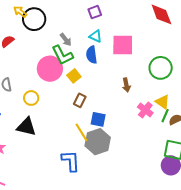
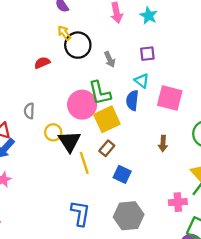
gray arrow: (66, 40) -> (110, 59), moved
yellow square: (74, 76) -> (107, 119), size x1.6
pink cross: (145, 110) -> (178, 202), moved, turned 35
black triangle: (26, 127) -> (69, 141), moved, turned 30
yellow line: (81, 132) -> (84, 163), moved
gray hexagon: (98, 142) -> (129, 216), moved

